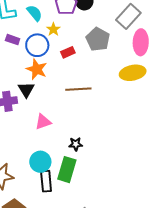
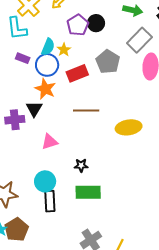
cyan semicircle: (34, 13) -> (48, 47), moved, turned 60
red rectangle: (68, 52) -> (77, 73), size x1.5
yellow ellipse: (133, 73) -> (129, 127), moved
green rectangle: (67, 170) -> (88, 192), moved, turned 70

